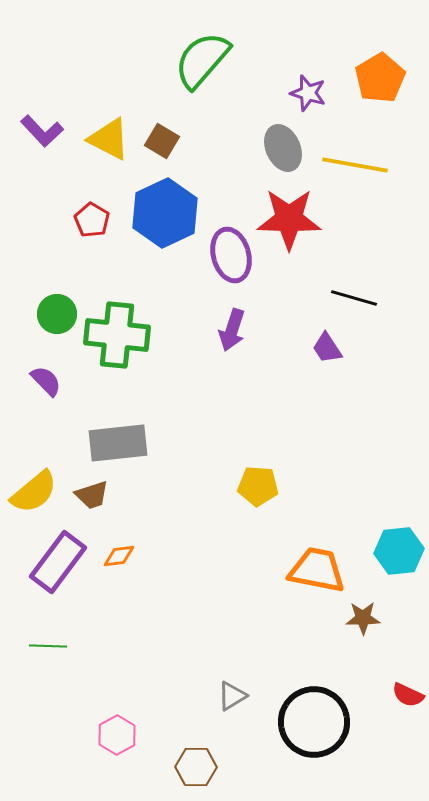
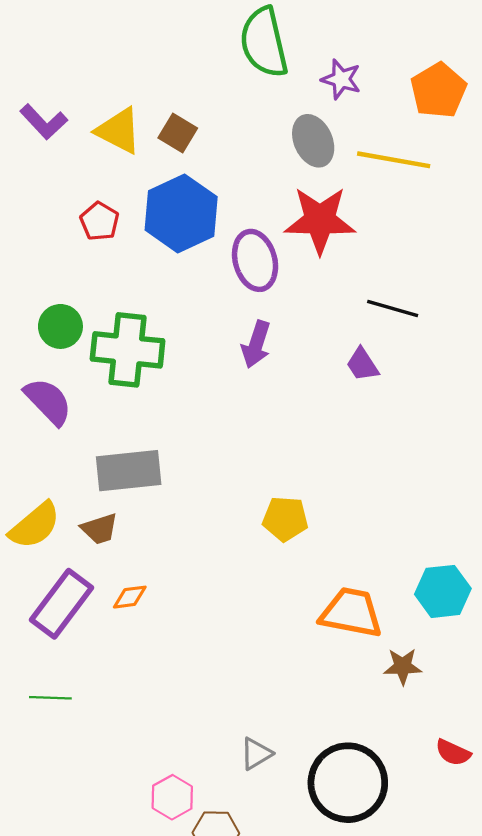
green semicircle: (202, 60) -> (264, 42), moved, turned -54
orange pentagon: (380, 78) -> (438, 90), moved
purple semicircle: (46, 381) -> (48, 401), size x1.4
pink hexagon: (117, 735) -> (172, 797), moved

